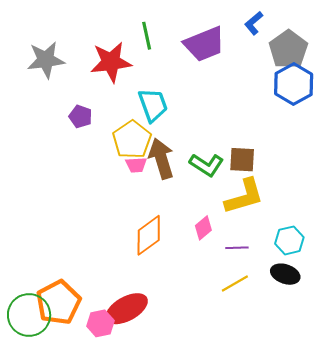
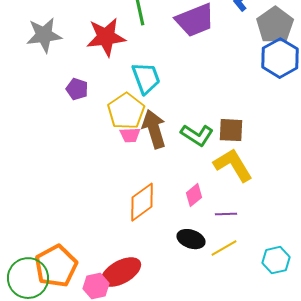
yellow L-shape: (244, 196) -> (233, 165), turned -105
cyan hexagon: (289, 240) -> (276, 260), moved
black ellipse: (285, 274) -> (191, 239), moved

